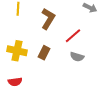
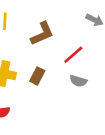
brown L-shape: (48, 19) -> (42, 34), turned 35

